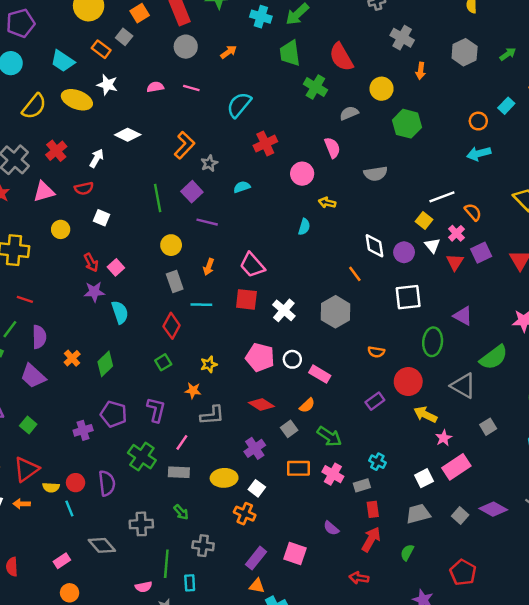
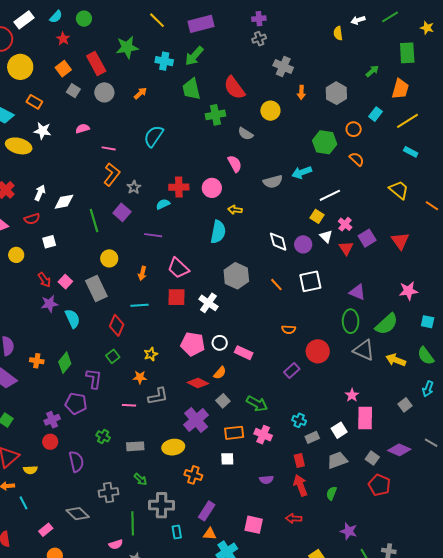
gray square: (124, 37) -> (73, 91), moved
gray hexagon: (465, 52) -> (336, 93), moved
green cross: (315, 87) -> (215, 115), turned -36
pink line: (191, 88) -> (109, 148), moved
gray semicircle: (349, 113) -> (246, 134), turned -119
green hexagon: (407, 124) -> (325, 142), moved
white diamond: (128, 135) -> (64, 202), moved, turned -30
red cross: (265, 144) -> (179, 187), moved, turned 30
cyan arrow: (479, 154) -> (302, 172), moved
orange semicircle: (473, 212) -> (357, 159), moved
white square: (101, 218) -> (49, 242), turned -32
purple line: (207, 222) -> (153, 235), moved
cyan semicircle: (304, 227) -> (218, 232), size x1.6
orange line: (355, 274) -> (276, 285), moved
gray rectangle: (175, 282) -> (96, 288), moved, size x1.4
gray hexagon: (336, 312) -> (236, 276), moved
green ellipse: (433, 342) -> (351, 321), moved
orange cross: (72, 358) -> (37, 361), turned -32
orange semicircle: (307, 405) -> (220, 373), moved
purple L-shape: (156, 410) -> (94, 379), moved
yellow arrow: (425, 415) -> (396, 360), moved
gray square: (488, 427) -> (405, 405), moved
pink line: (182, 442) -> (129, 405), moved, turned 64
purple cross: (255, 448) -> (196, 420), size x1.4
green cross: (142, 457) -> (103, 436), size x0.6
pink rectangle: (456, 467) -> (365, 418), turned -50
red circle: (76, 483) -> (50, 442), moved
gray rectangle: (362, 485) -> (312, 437), moved
white square: (257, 488) -> (227, 459), moved, turned -32
cyan line: (69, 508) -> (24, 503), moved
purple semicircle: (331, 528) -> (266, 480), turned -40
red arrow: (371, 539) -> (300, 485), turned -45
gray cross: (203, 546) -> (162, 505), size x1.4
pink square: (295, 553) -> (254, 525), moved
red pentagon: (463, 572) -> (379, 485), moved
cyan rectangle: (190, 583) -> (177, 532), moved

